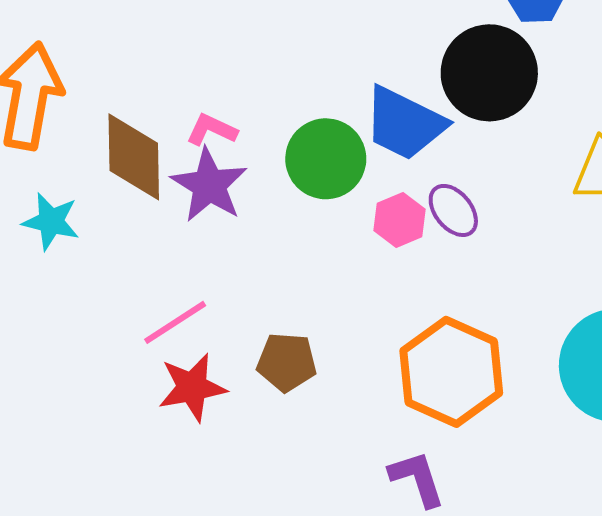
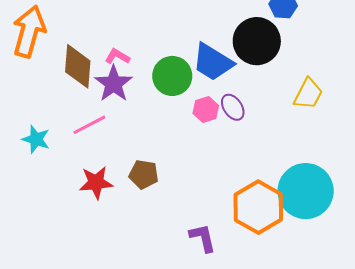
cyan star: (51, 221) -> (36, 139), moved
pink line: (175, 322) -> (89, 125), moved
orange hexagon: (451, 372) -> (258, 207), moved

